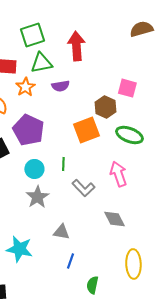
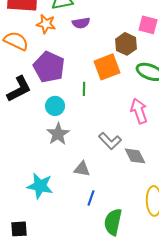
orange star: (25, 87) -> (46, 24), turned -30
green line: (63, 164) -> (84, 89), moved
gray L-shape: (83, 188) -> (110, 141), moved
green semicircle: (92, 285) -> (113, 222), size x1.5

